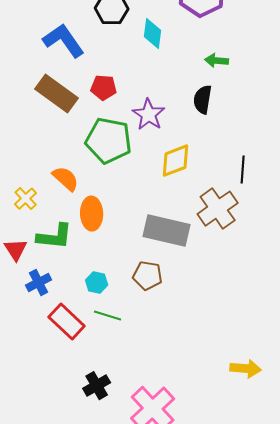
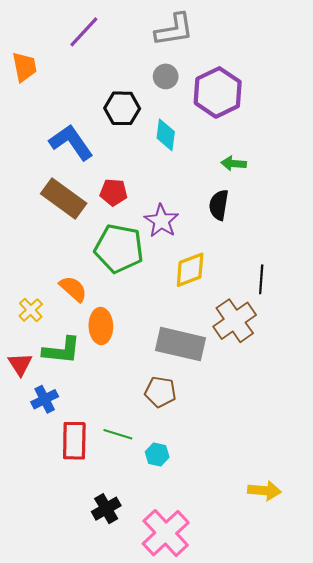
cyan hexagon: (97, 283) -> (157, 454), moved
red rectangle: (67, 322) -> (74, 441), turned 48

